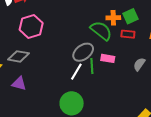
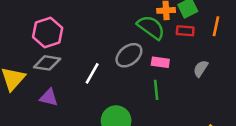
pink hexagon: (31, 26) -> (48, 32), moved
green line: (92, 66) -> (156, 90), moved
white line: (76, 72) -> (92, 73), moved

